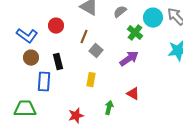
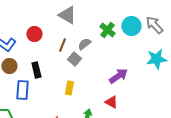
gray semicircle: (120, 12) -> (84, 44), moved
green cross: (135, 33) -> (107, 30), moved
purple arrow: (129, 59) -> (118, 76), moved

